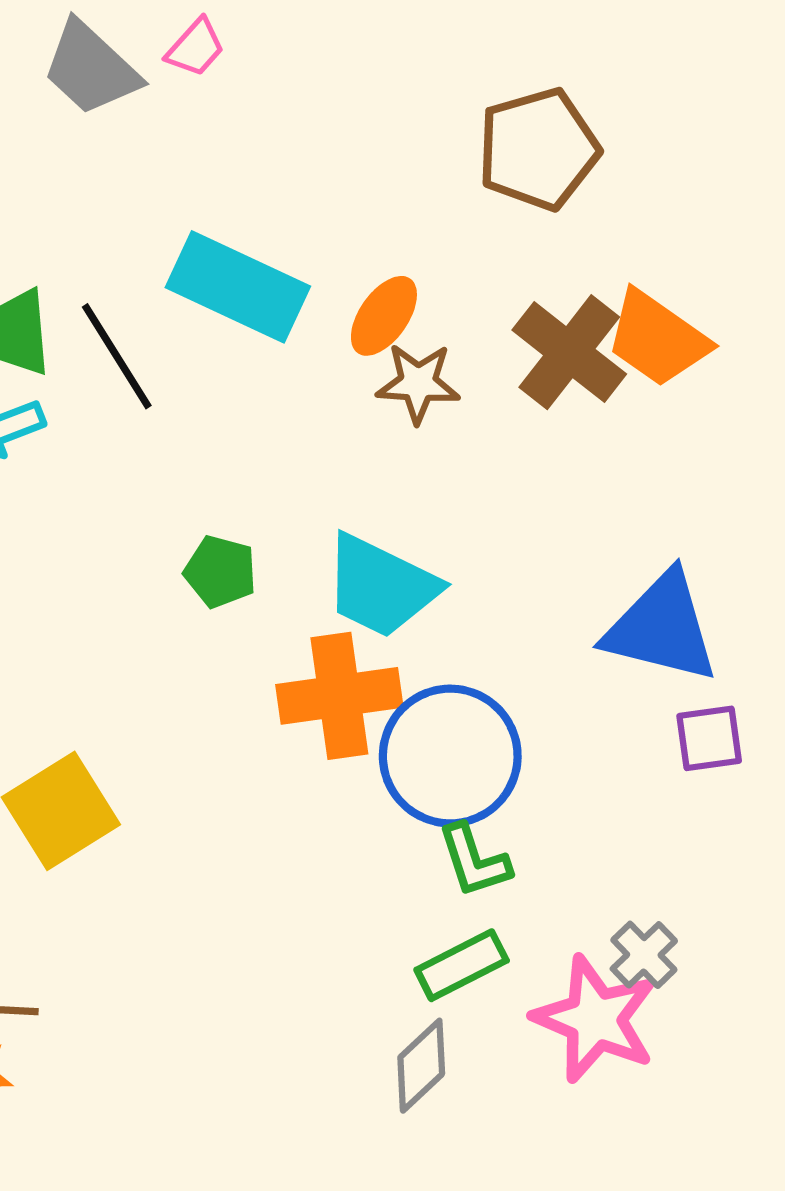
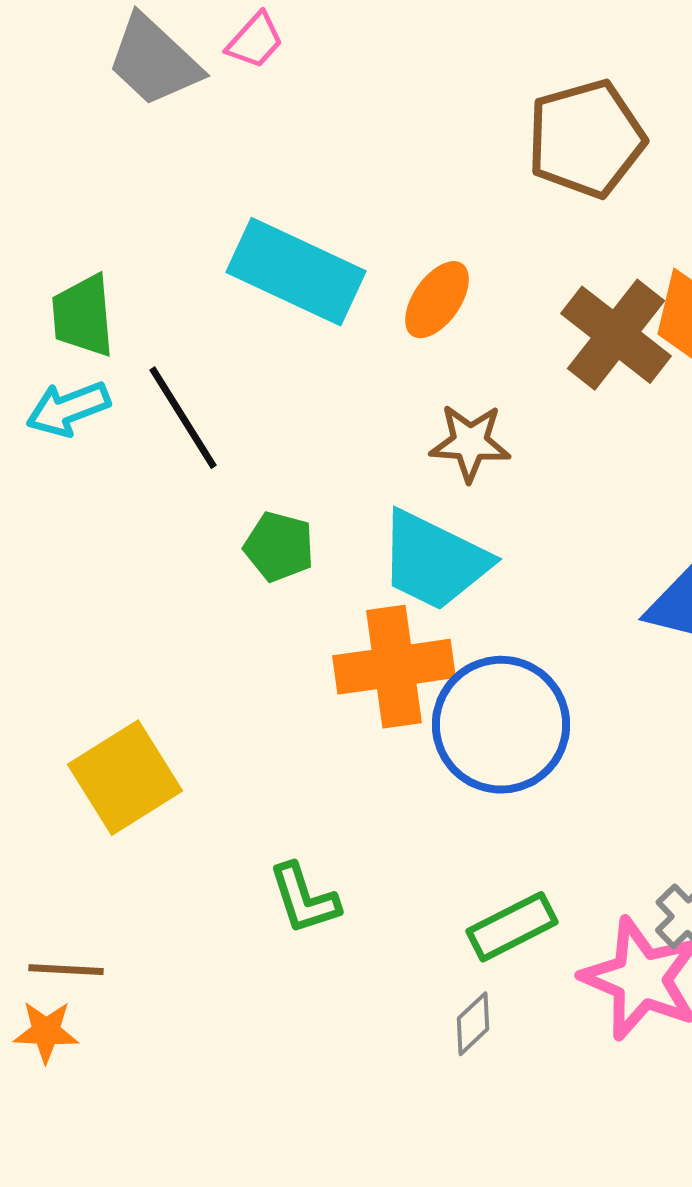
black line: (117, 356) -> (183, 418), moved
brown star: (418, 383) -> (470, 443), moved
green L-shape: (474, 861) -> (304, 899), moved
gray diamond: (421, 1066) -> (473, 1024), size x0.7

